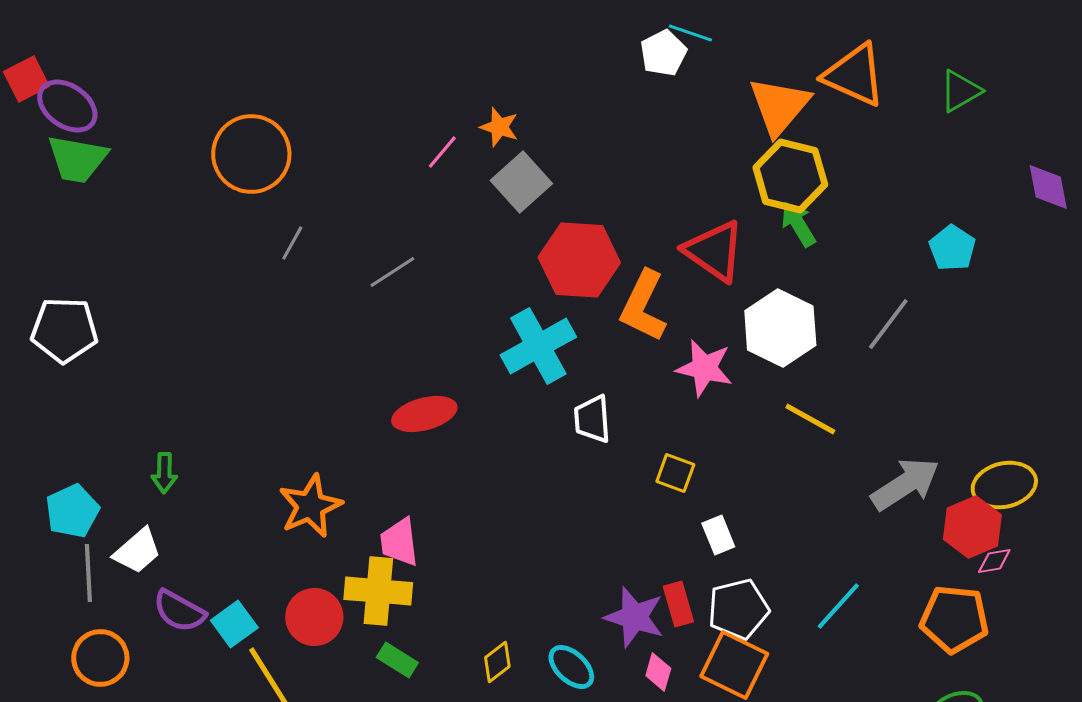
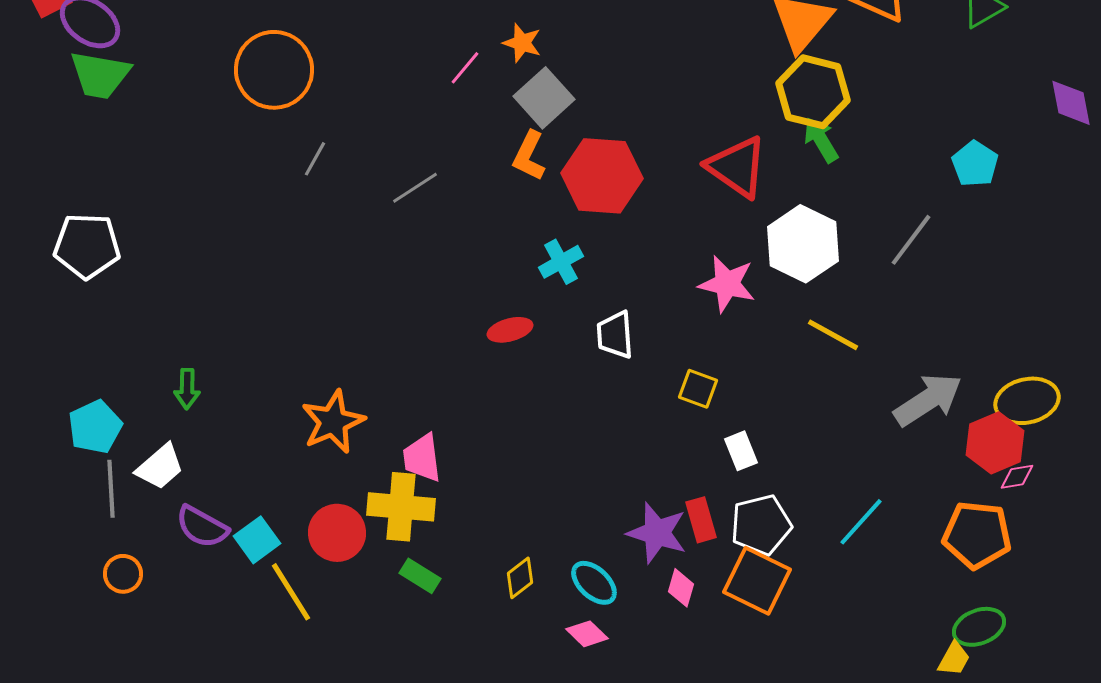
orange L-shape: (643, 306) -> (529, 156), moved, size x0.7
cyan cross: (538, 346) -> (561, 262), size x0.6
red ellipse: (424, 414) -> (510, 330), moved, size x0.7
orange circle: (100, 658) -> (123, 574), size x0.7

